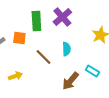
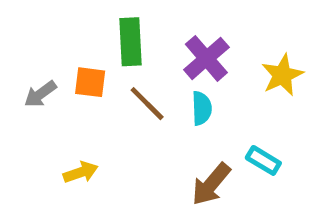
purple cross: (62, 17) -> (206, 58), moved
brown line: (43, 57) -> (147, 104), moved

